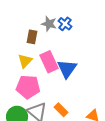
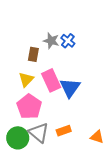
pink pentagon: (28, 87) -> (29, 107), turned 30
orange rectangle: (61, 110) -> (64, 131), turned -64

